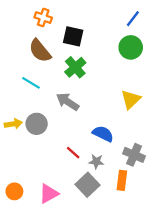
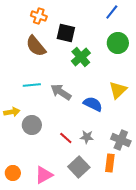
blue line: (133, 19) -> (112, 12), moved
green cross: (75, 67) -> (81, 57), moved
cyan line: (31, 83) -> (32, 85), moved, turned -36
gray circle: (37, 124) -> (32, 125), moved
blue semicircle: (103, 134) -> (93, 104), moved
gray star: (96, 161) -> (87, 137), moved

